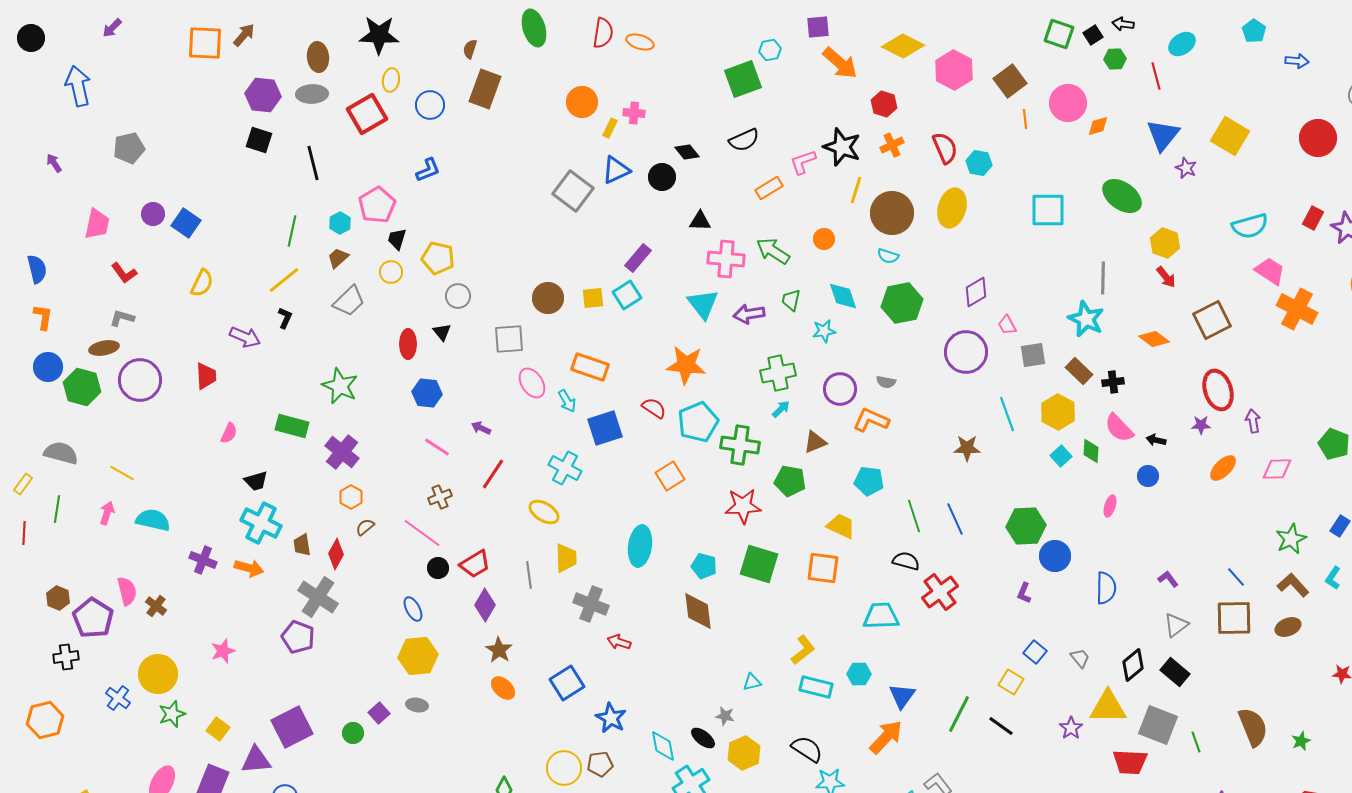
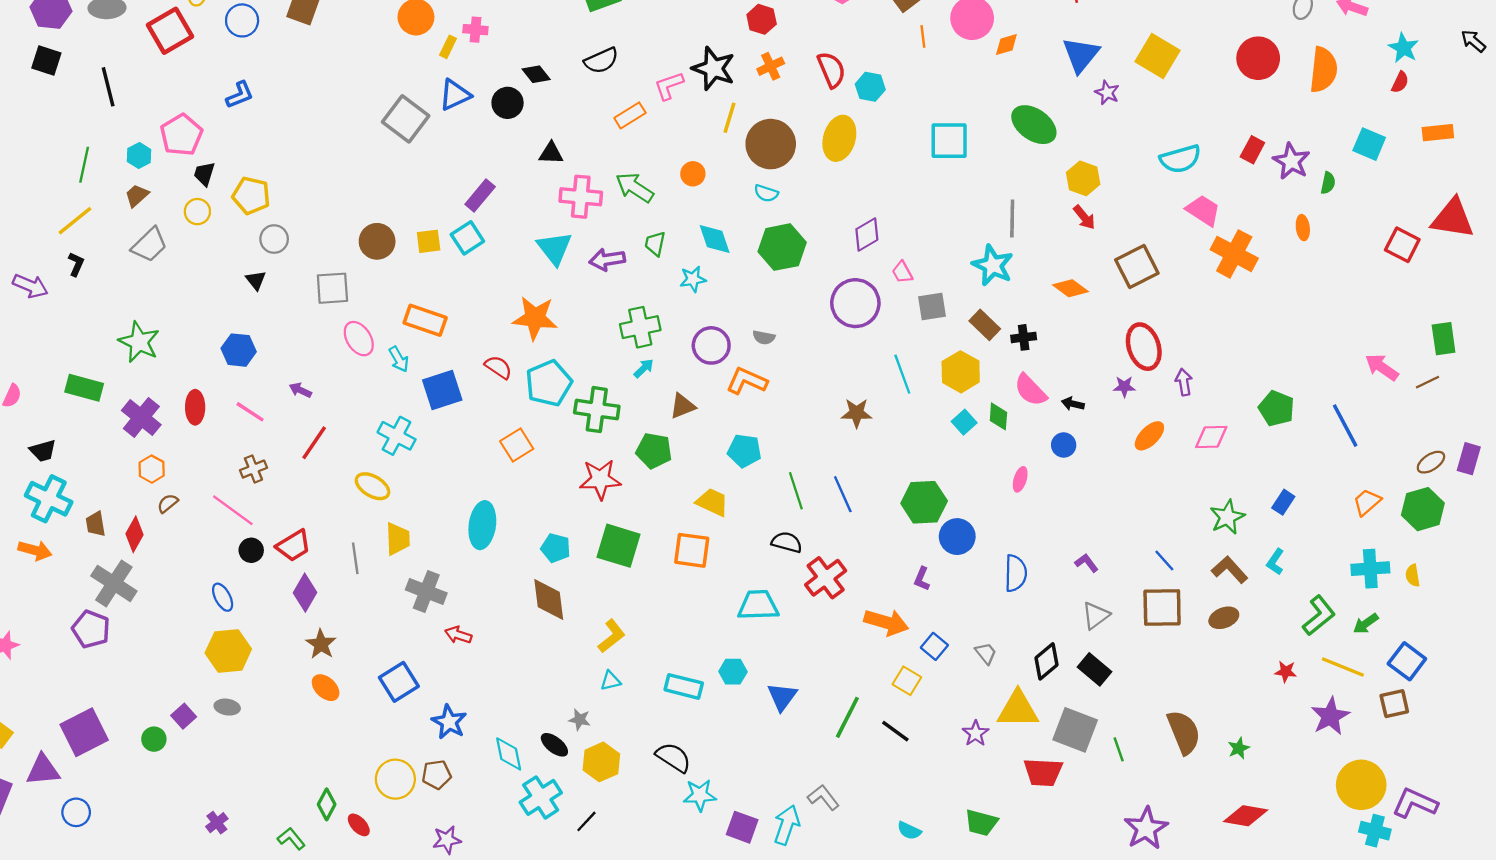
red ellipse: (408, 344) -> (195, 407), moved
yellow L-shape: (803, 650) -> (612, 636), moved
orange arrow: (886, 737) -> (886, 622), moved, turned 63

